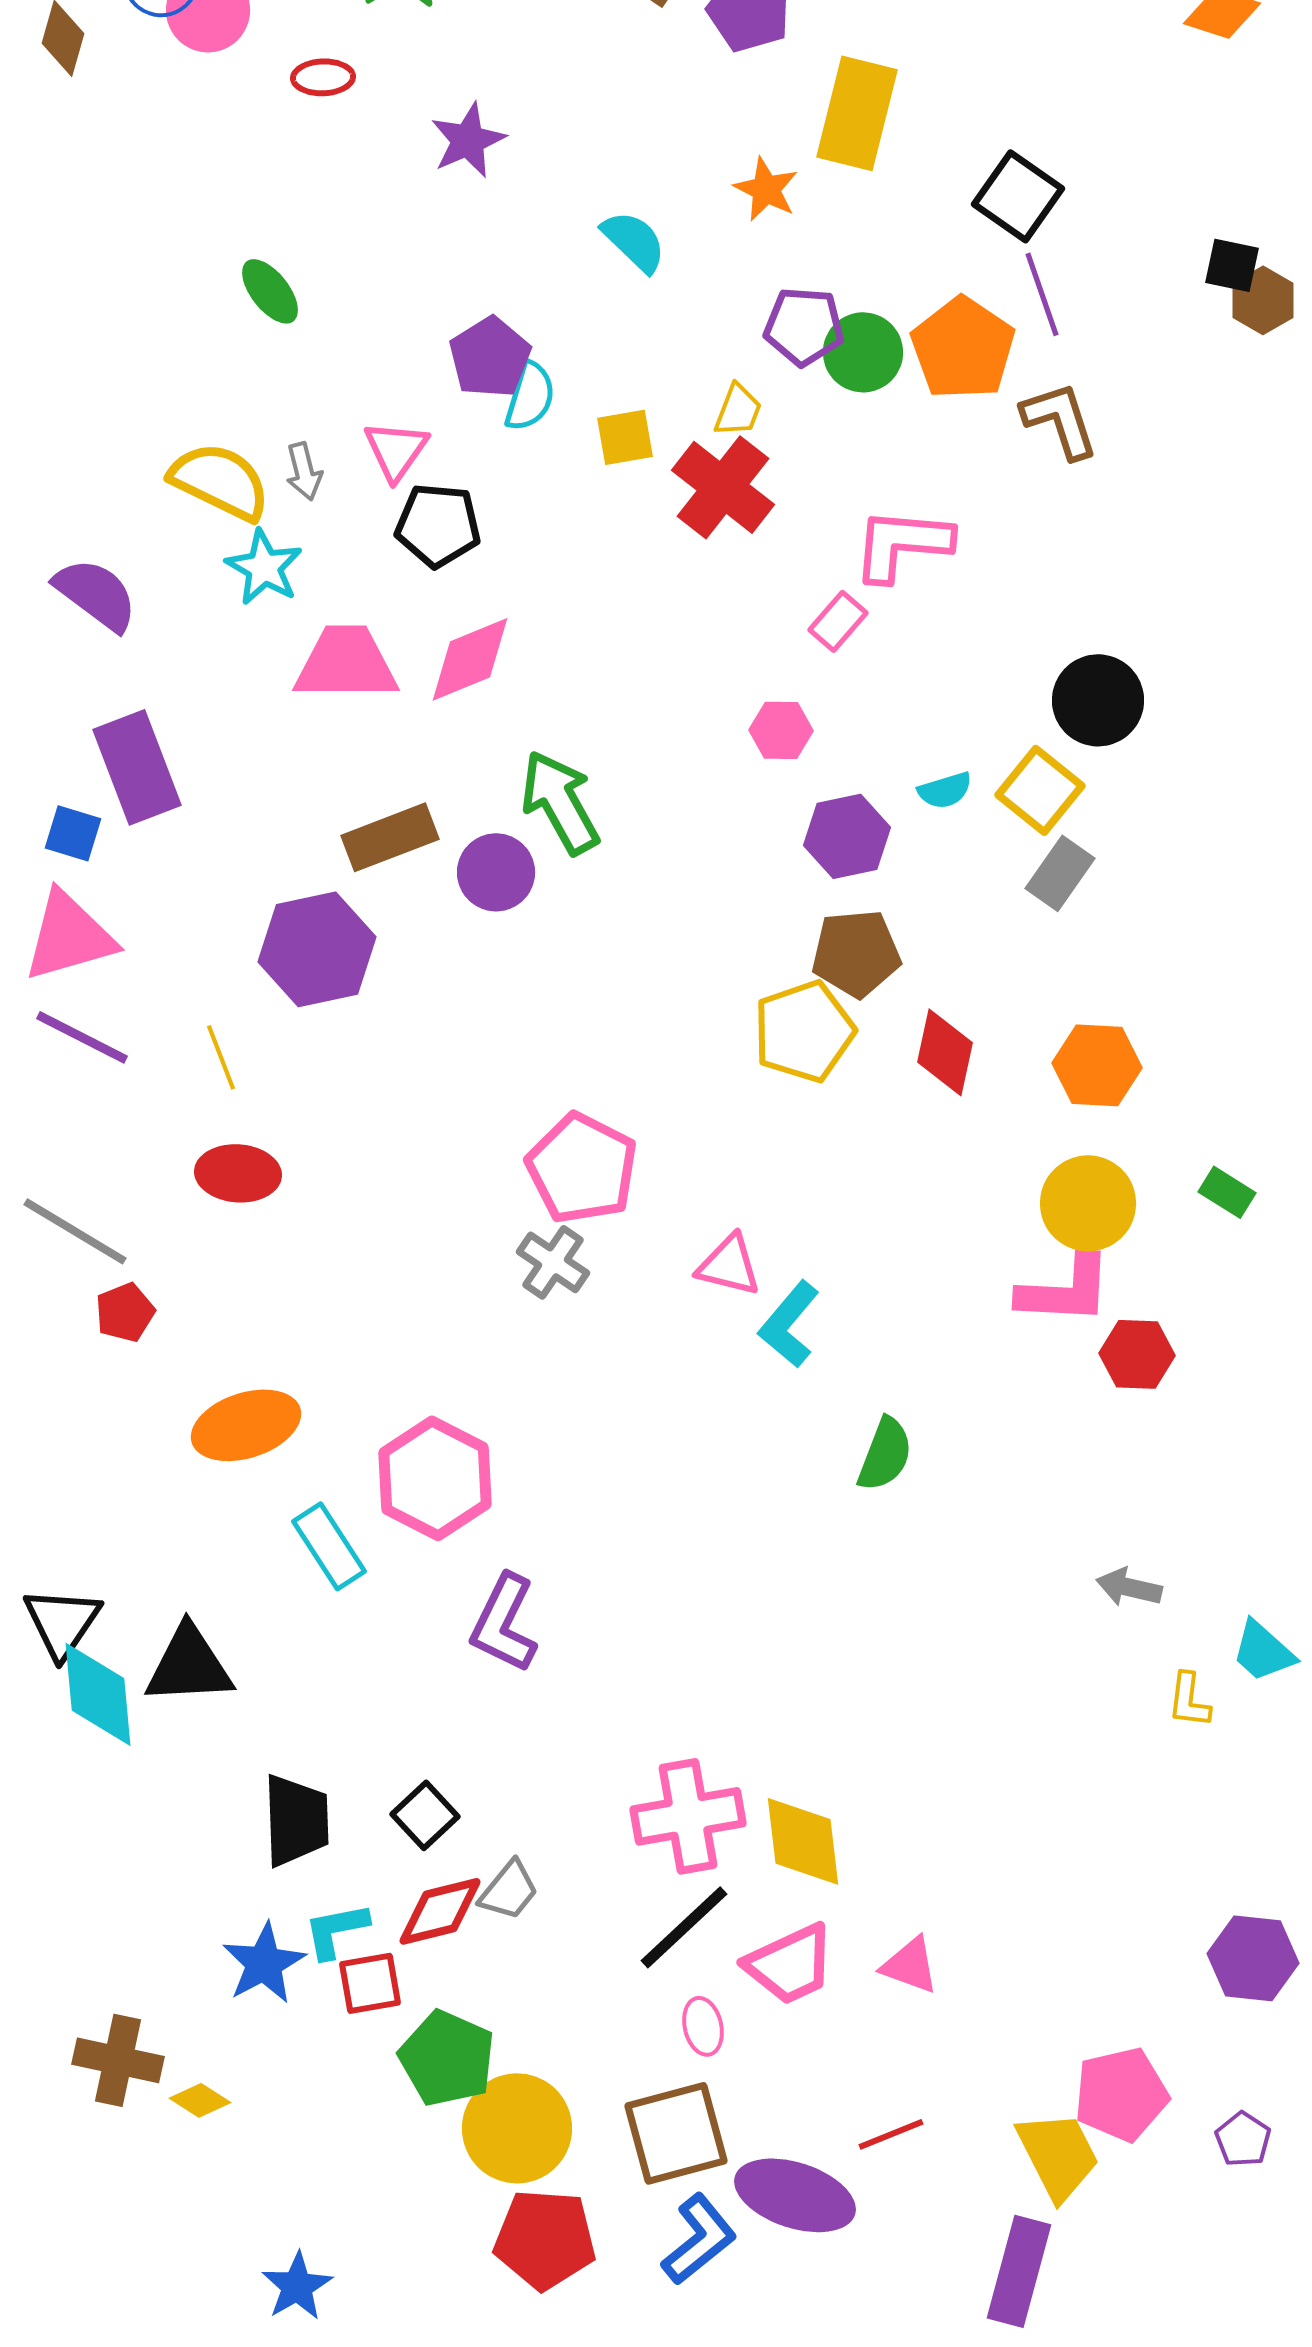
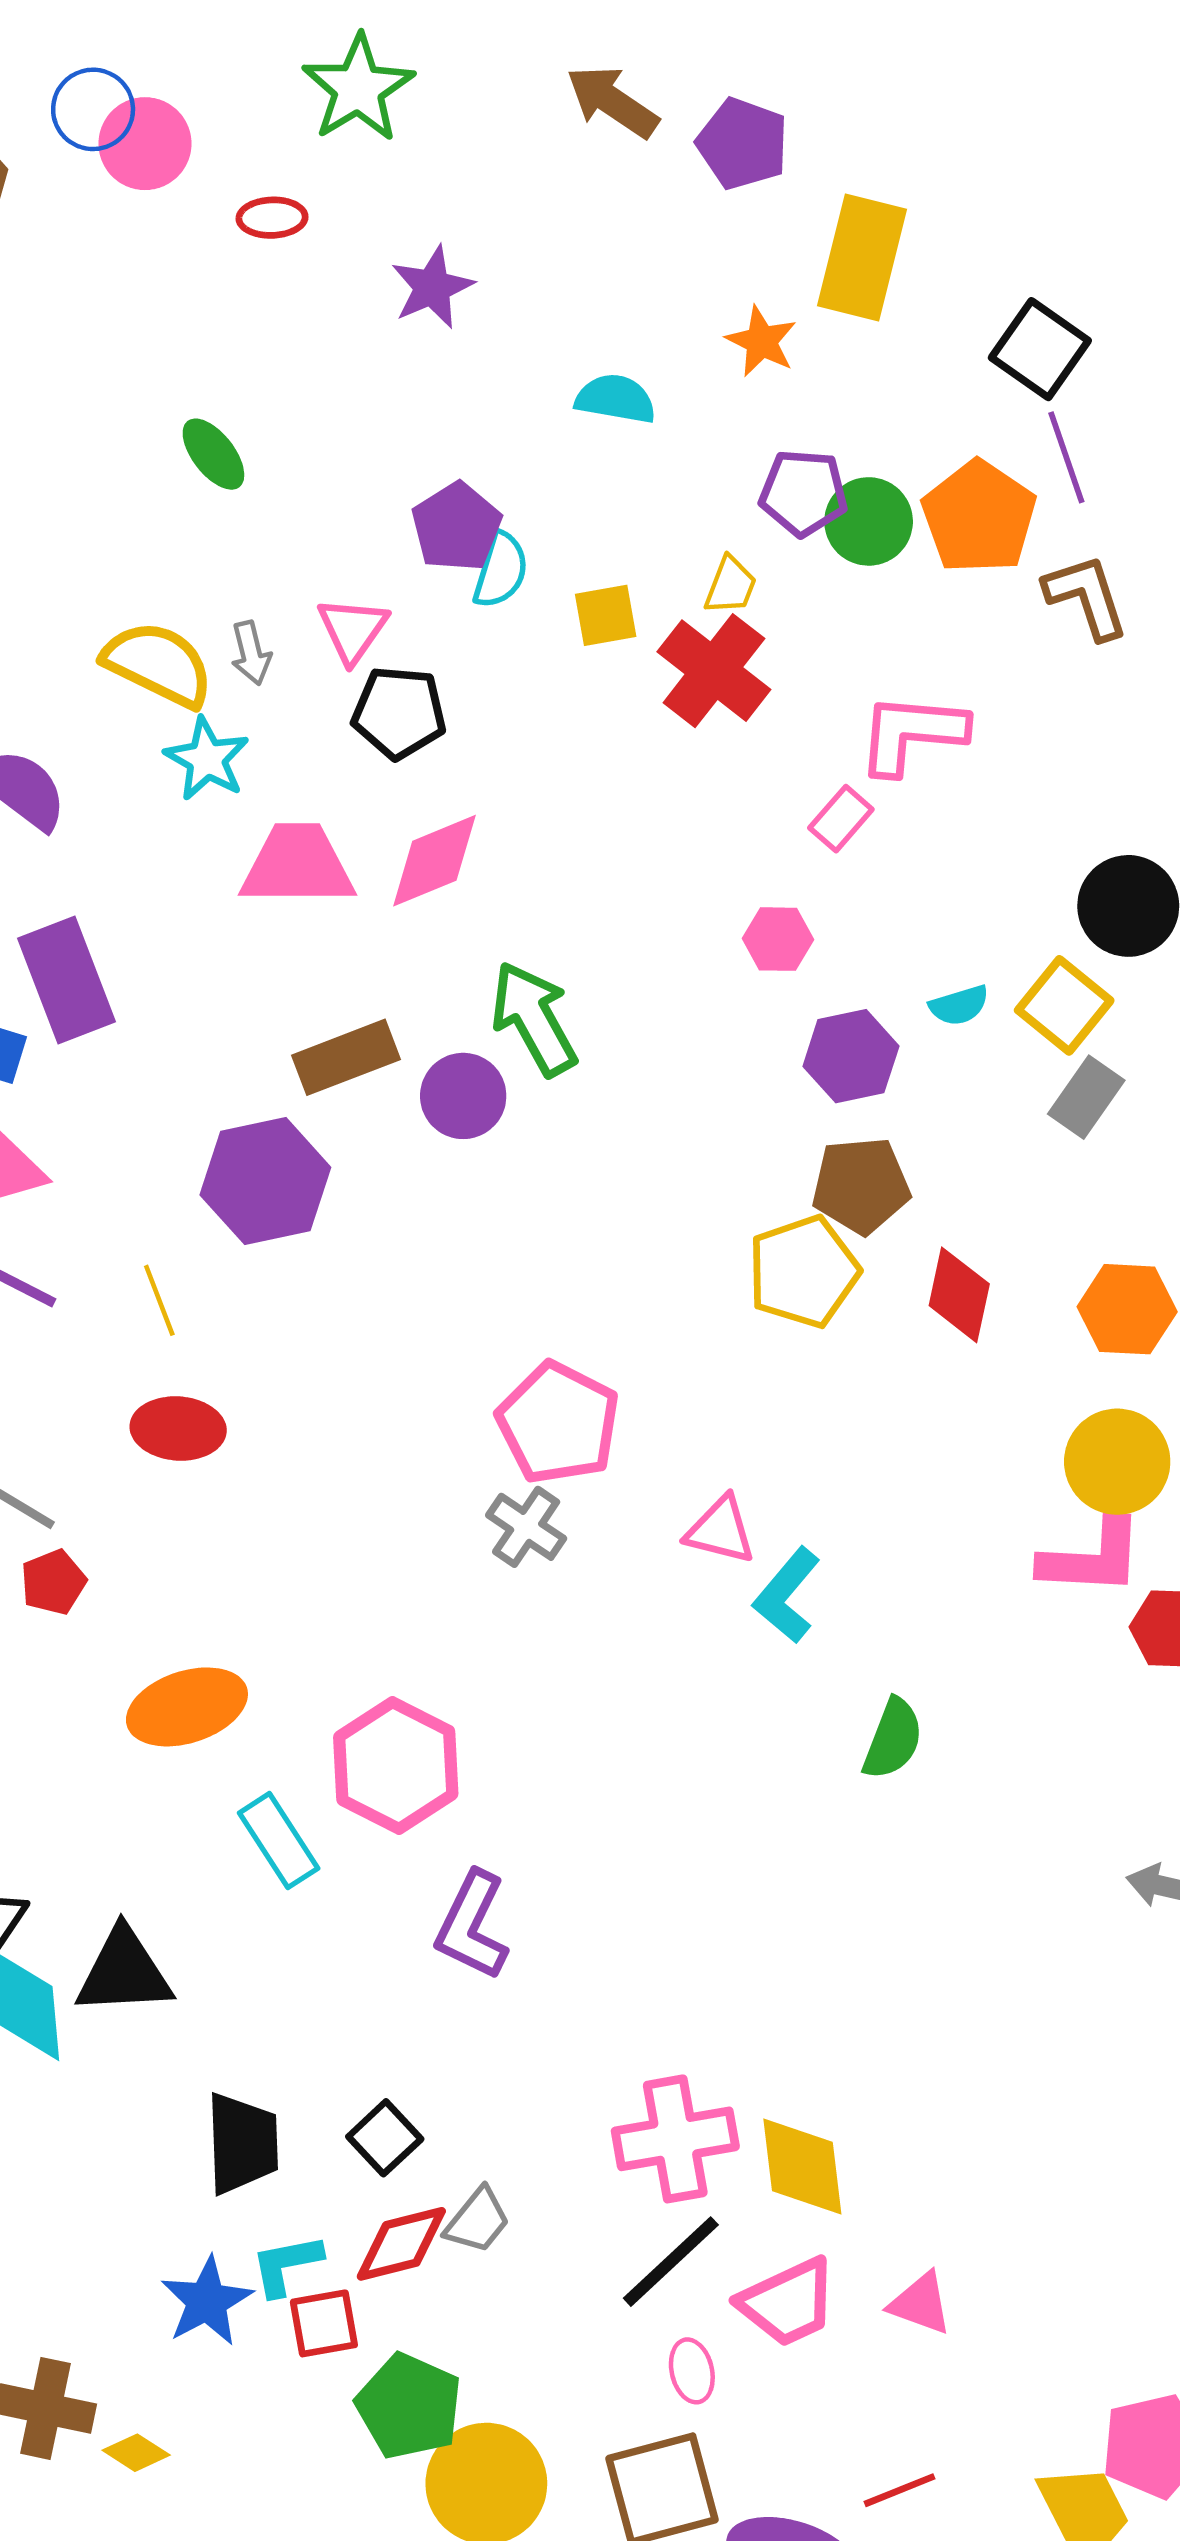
cyan semicircle: (634, 241) -> (616, 399), turned -34

